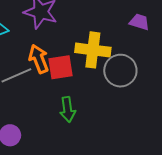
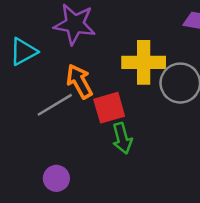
red square: (60, 67) -> (109, 108), moved

